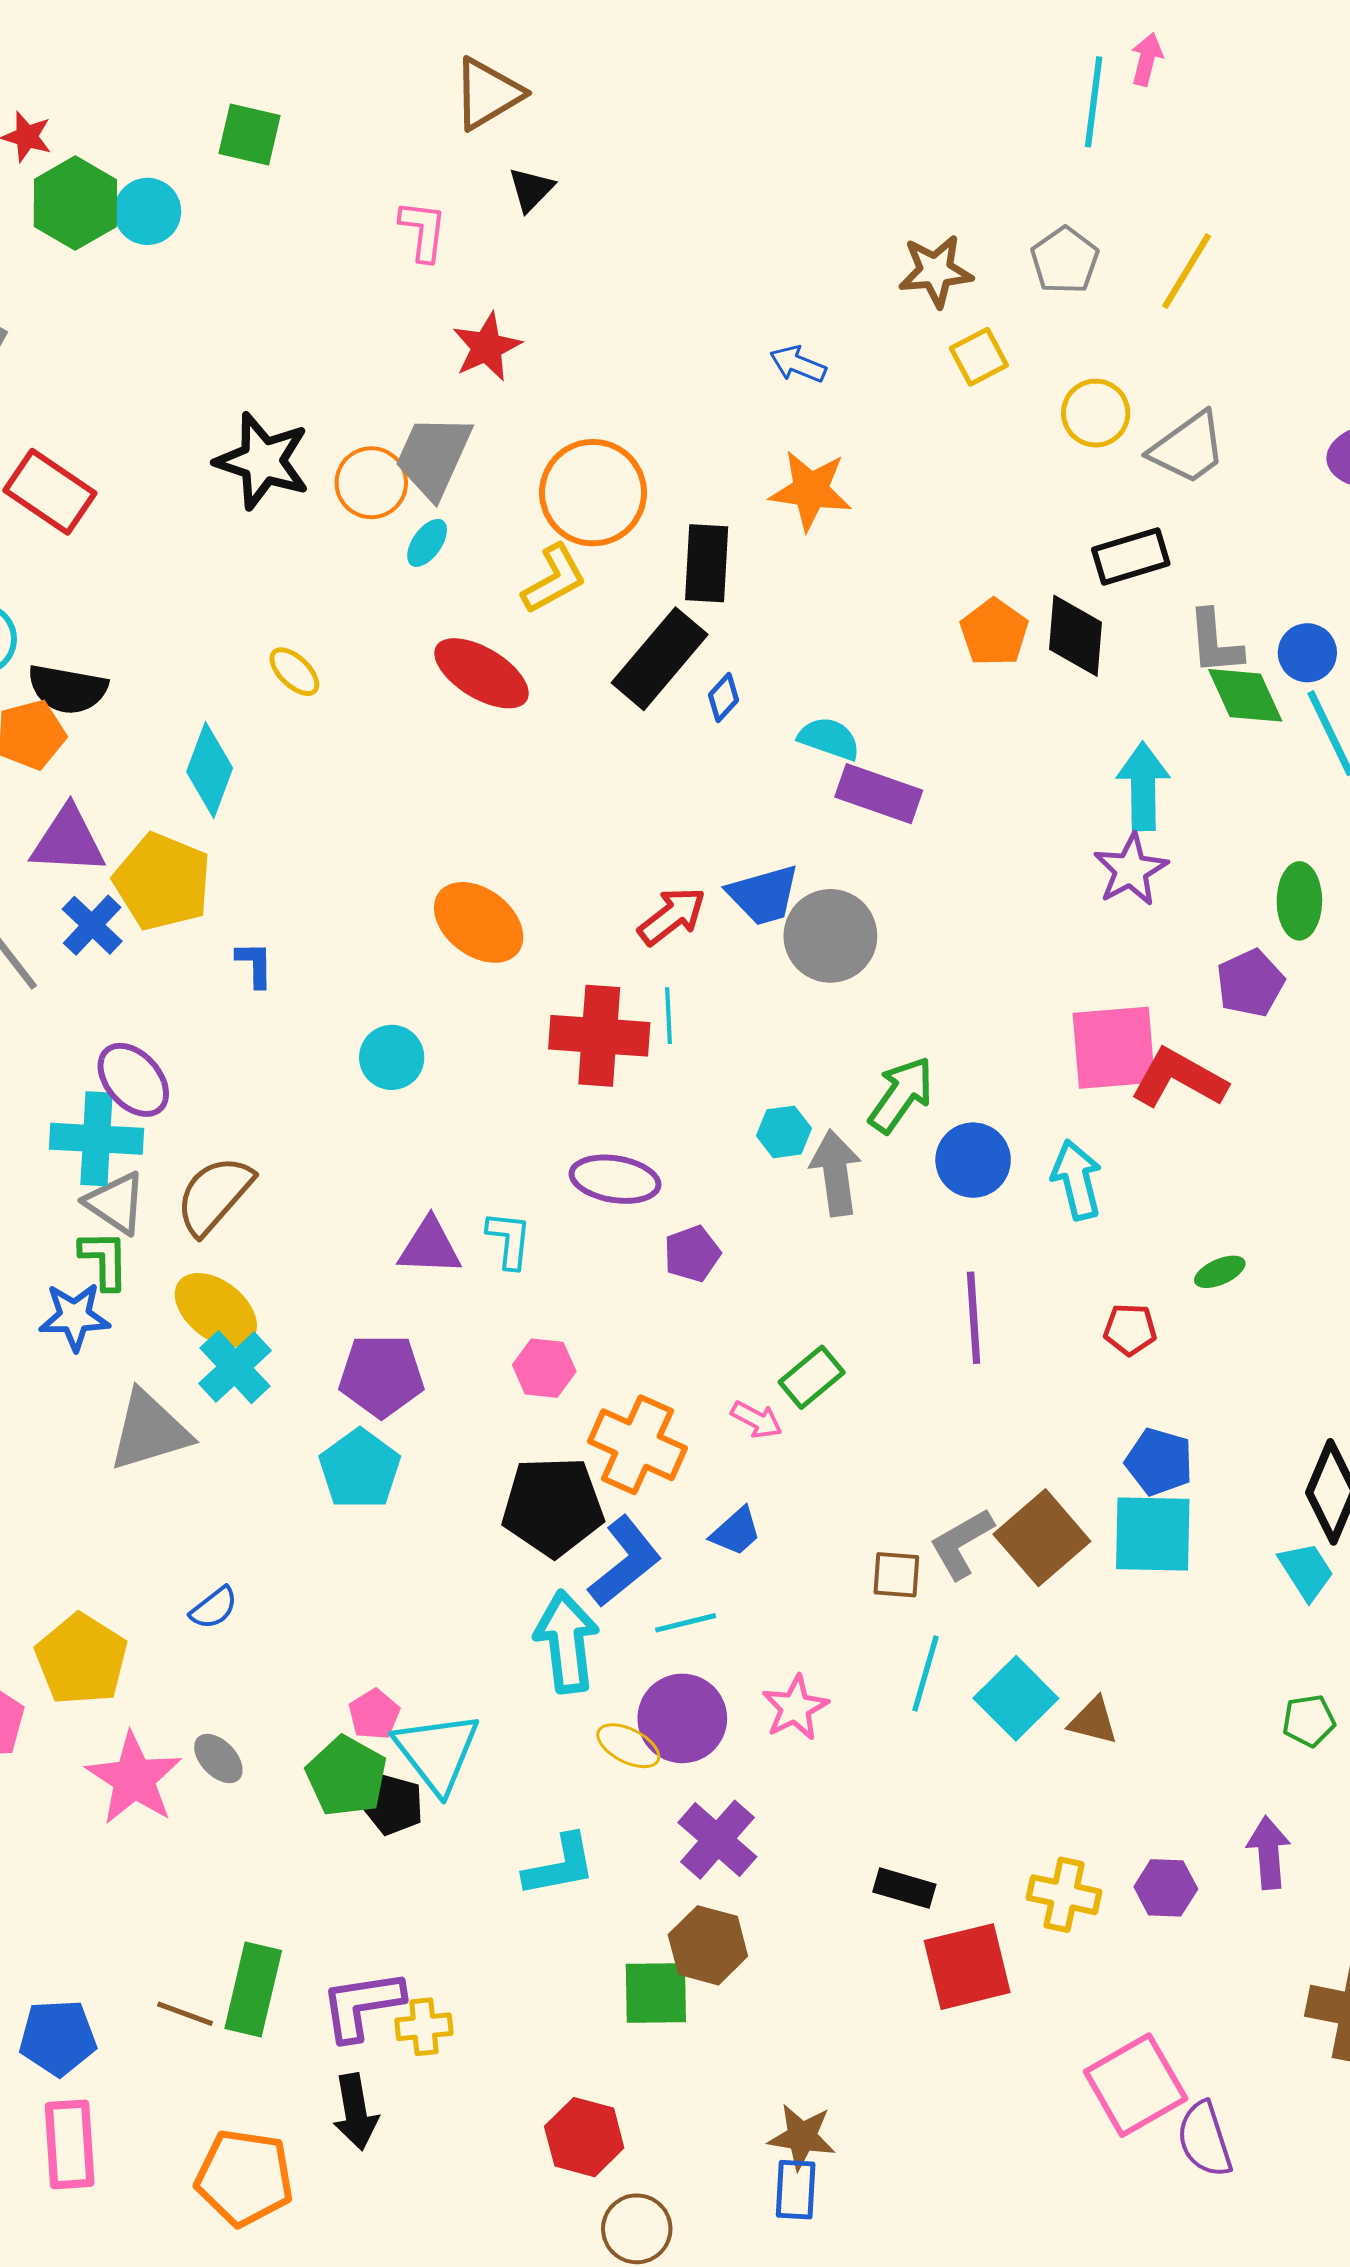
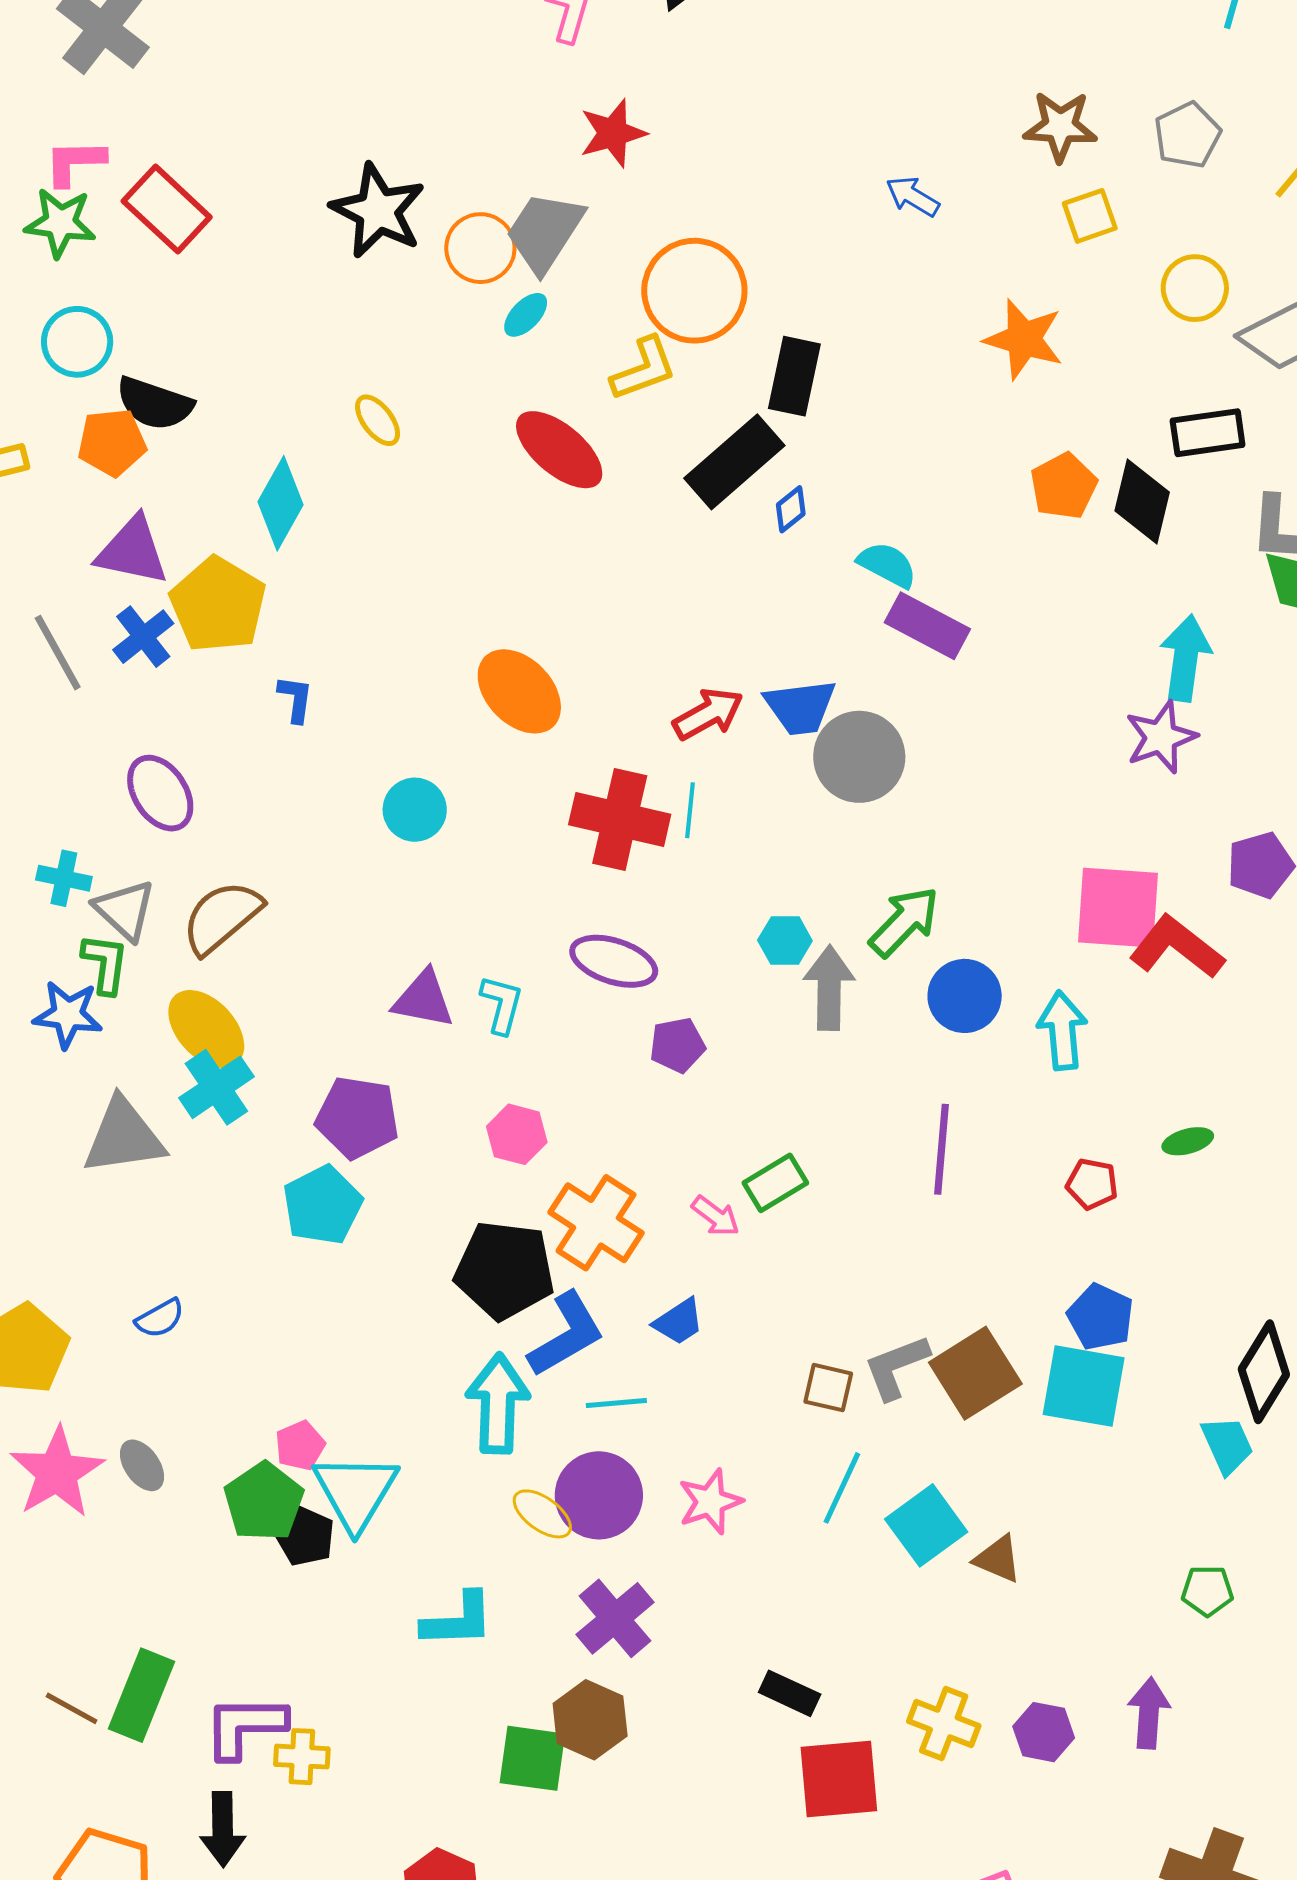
orange star: (811, 490) -> (1024, 339), moved
cyan cross: (96, 1139) -> (64, 878), moved, size x0.6

